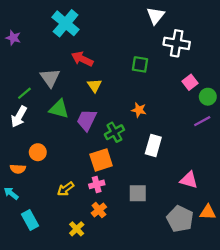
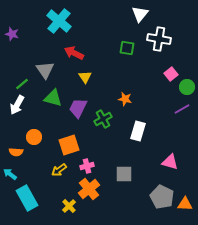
green square: (140, 64) -> (127, 48), moved
orange square: (101, 160) -> (69, 145), moved
orange cross: (99, 210) -> (89, 189), size x1.5
orange triangle: (208, 212) -> (185, 204), moved
cyan rectangle: (30, 220) -> (27, 198), size x1.4

